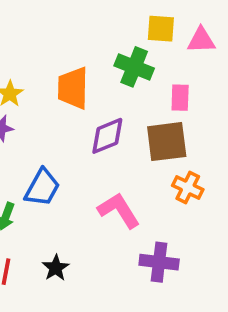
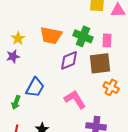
green cross: (134, 67) -> (83, 36), moved
orange trapezoid: (73, 88) -> (51, 35), turned -80

